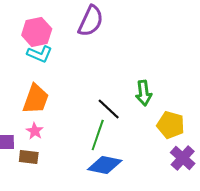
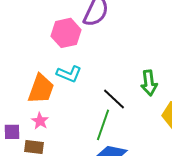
pink hexagon: (37, 32) -> (66, 33), moved
cyan L-shape: (40, 54) -> (69, 74), moved

